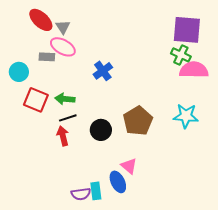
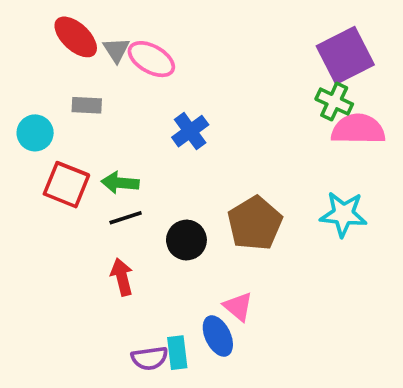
purple square: (187, 30) -> (345, 55), turned -32
pink ellipse: (63, 47) -> (151, 59), moved
red arrow: (63, 136) -> (122, 277), moved

